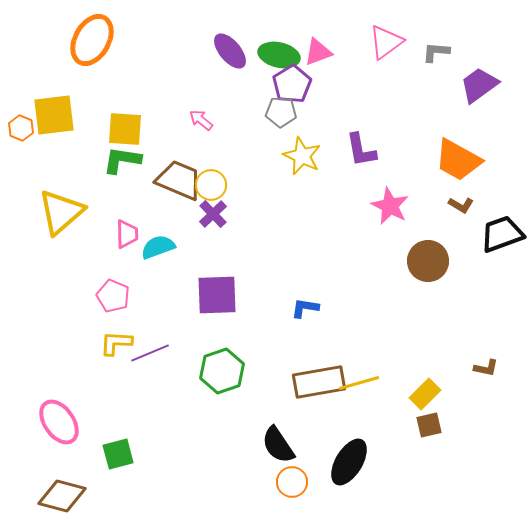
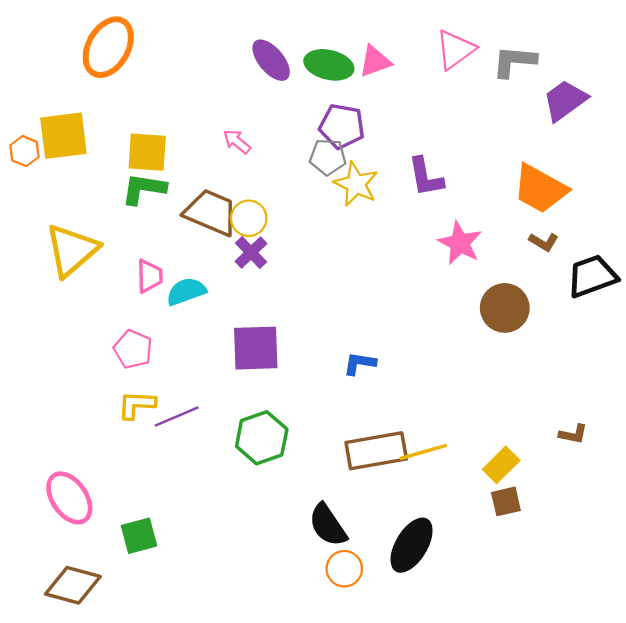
gray L-shape: (436, 52) -> (514, 61), size x1.4
purple pentagon: (292, 84) -> (342, 126), moved, turned -30
gray pentagon: (281, 112) -> (328, 157), moved

